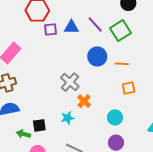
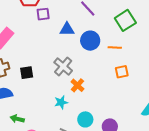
blue triangle: (71, 27) -> (67, 29), moved
green square: (120, 31) -> (125, 20), moved
cyan circle: (115, 117) -> (85, 119), moved
black square: (39, 125) -> (27, 73), moved

